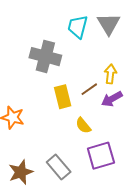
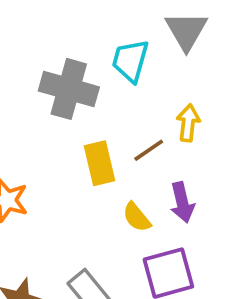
cyan trapezoid: (78, 27) -> (130, 61), moved
purple arrow: (112, 99) -> (182, 202), moved, turned -75

